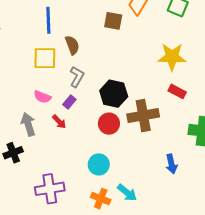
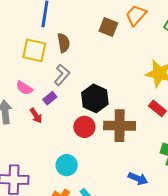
blue arrow: (171, 164) -> (138, 179), turned -66

